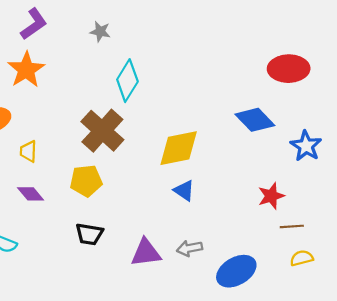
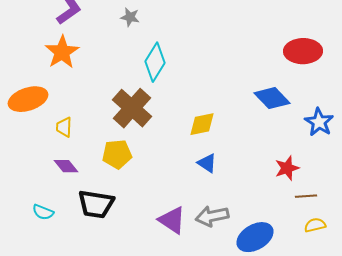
yellow diamond: (179, 148) -> (202, 124), size x0.7
black trapezoid: (89, 234) -> (96, 204), moved, size x1.4
gray arrow: (189, 248) -> (212, 216), size x1.4
purple triangle: (146, 253) -> (172, 220), turned 40

